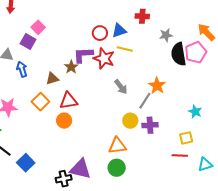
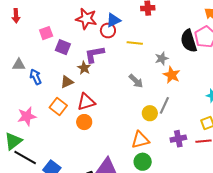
pink square: (38, 27) -> (46, 33), turned 32
blue triangle: (119, 31) -> (113, 20), moved
gray star: (166, 35) -> (162, 58), moved
purple square: (28, 42) -> (63, 47), moved
red star: (104, 58) -> (86, 19), moved
gray line: (145, 101) -> (164, 105), moved
purple cross: (150, 125) -> (178, 139), moved

